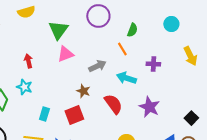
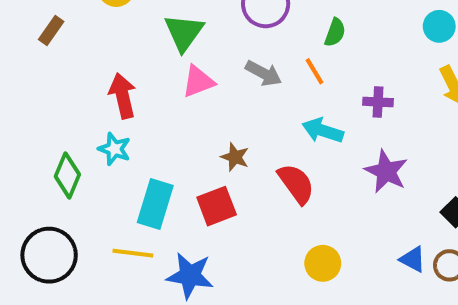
cyan circle: (171, 24) -> (439, 26), moved
red arrow: (28, 61) -> (123, 96), size x1.5
gray arrow: (97, 66) -> (264, 73), moved, turned 54
purple star: (149, 107) -> (386, 171), moved
cyan rectangle: (44, 114) -> (155, 204), size x1.6

